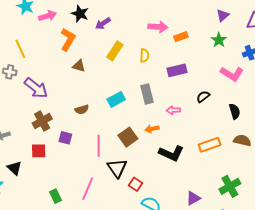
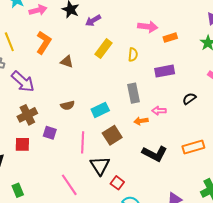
orange L-shape: (68, 39) -> (44, 43), moved
cyan rectangle: (116, 99) -> (100, 110), moved
orange arrow: (152, 129) -> (141, 121), moved
pink line: (88, 189) -> (69, 185), turned -60
green rectangle: (56, 196) -> (18, 190), moved

